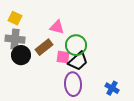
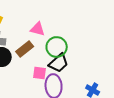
pink square: (63, 57) -> (40, 73), moved

